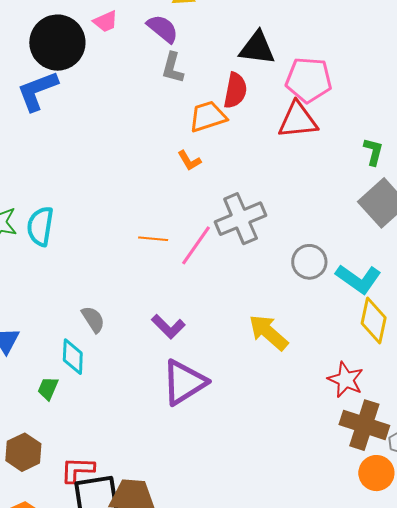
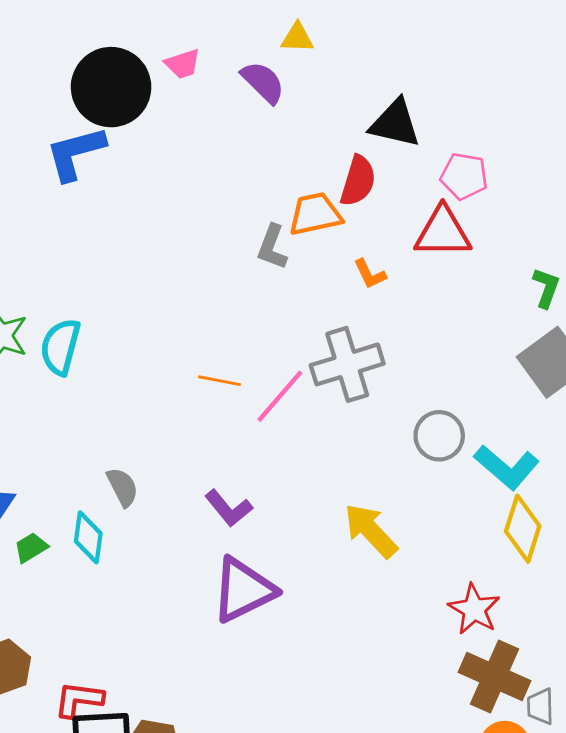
gray L-shape: (173, 68) -> (272, 247), moved
pink pentagon: (309, 80) -> (464, 176), size x0.7
orange L-shape: (189, 161) -> (370, 274), moved
green trapezoid: (48, 388) -> (31, 548), moved, turned 30

